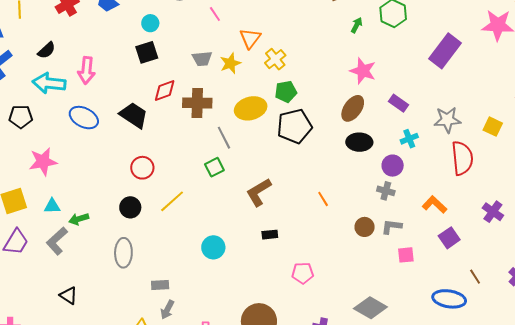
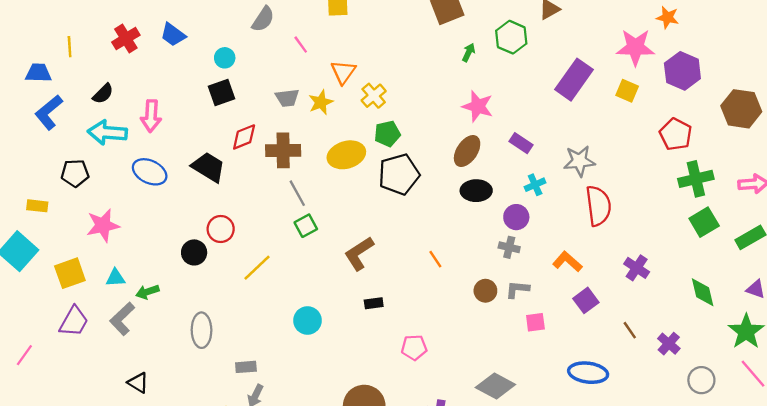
yellow square: (493, 127) -> (627, 91), moved
gray line: (224, 138) -> (297, 193), moved
black circle: (130, 207) -> (194, 252), moved
brown line: (475, 277) -> (630, 330), moved

